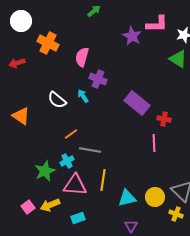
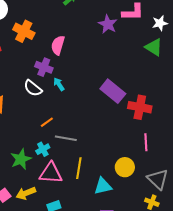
purple cross: (98, 79) -> (44, 67), moved
red cross: (164, 119) -> (140, 107), size x1.6
pink line: (154, 143) -> (146, 142), moved
yellow circle: (155, 197) -> (125, 167), moved

